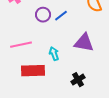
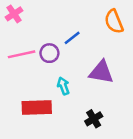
purple circle: (43, 15) -> (49, 53), moved
pink line: (21, 45) -> (22, 54), moved

